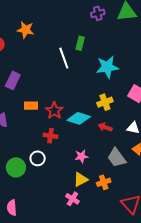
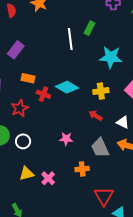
red star: (54, 111) -> (20, 108), moved
cyan diamond: (79, 118) -> (67, 87), moved
red cross: (50, 136) -> (43, 94), moved
white circle: (38, 158) -> (23, 141), moved
yellow triangle: (81, 179) -> (27, 173), moved

